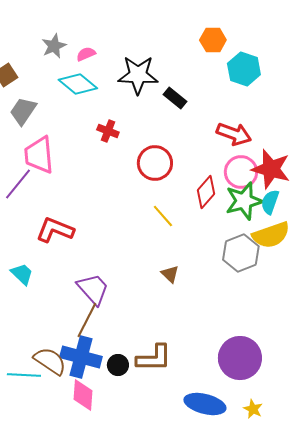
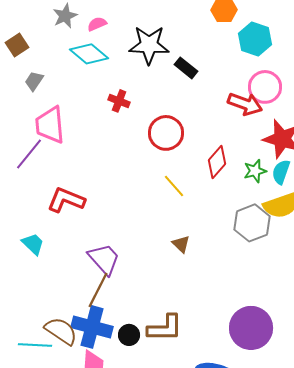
gray trapezoid: (23, 111) -> (34, 81), size x0.7
pink circle: (241, 172) -> (265, 87), moved
green star: (244, 201) -> (255, 171), size x0.6

